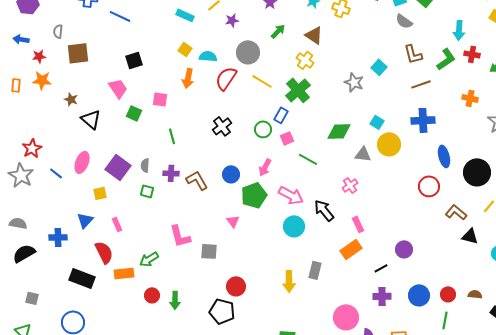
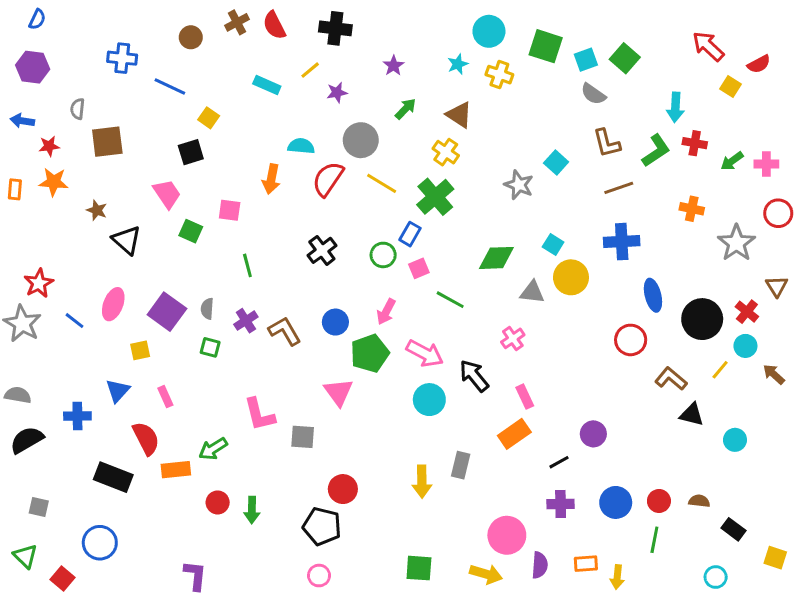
yellow square: (185, 49) -> (209, 118), moved
purple cross: (171, 173) -> (246, 321), turned -35
pink triangle: (233, 221) -> (338, 392), size x1.5

